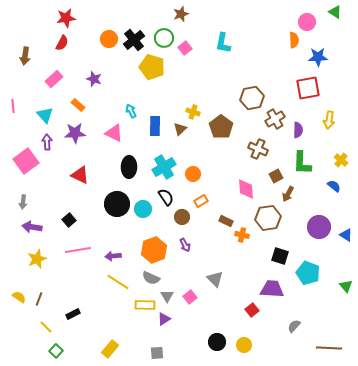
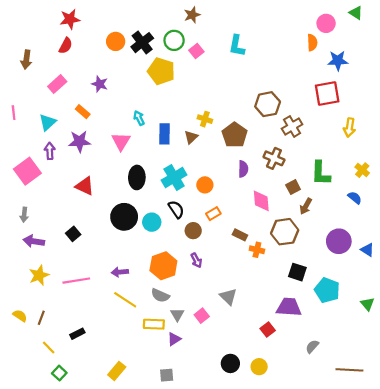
cyan triangle: (45, 115) -> (48, 122), turned 30
purple semicircle: (298, 130) -> (243, 169), moved
pink triangle: (114, 133) -> (121, 141), turned 36
pink line: (78, 250) -> (76, 281), moved

